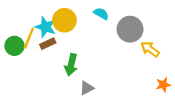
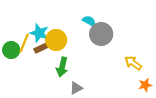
yellow circle: (64, 20) -> (56, 40), moved
gray circle: (130, 29) -> (101, 34), moved
yellow arrow: (150, 49) -> (133, 63), moved

